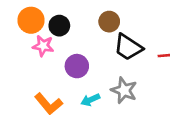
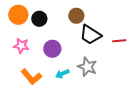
pink star: (43, 46) -> (21, 46), moved

